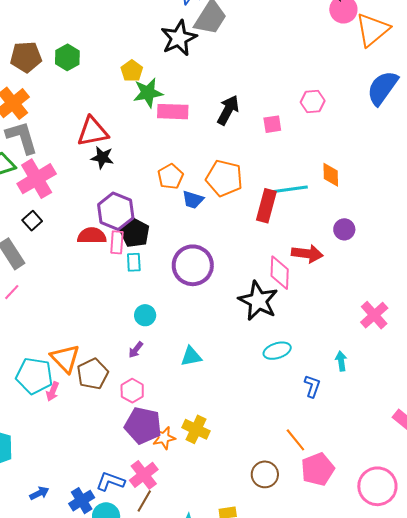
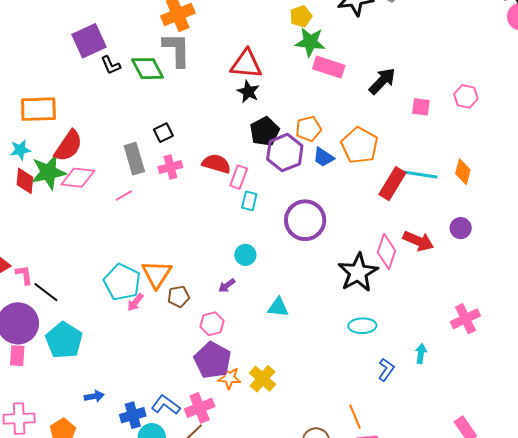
pink cross: (37, 179) -> (170, 167), moved, size x0.6
purple hexagon: (116, 211) -> (285, 153), moved
black pentagon: (135, 233) -> (265, 131), moved
brown pentagon: (93, 374) -> (179, 297), size x0.7

